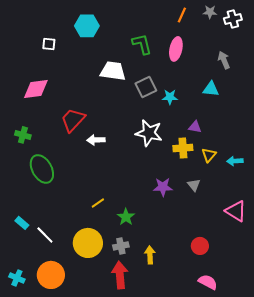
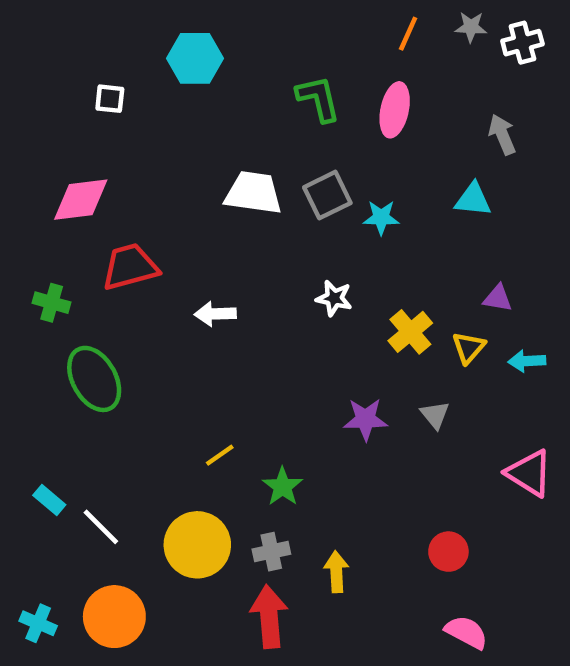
white trapezoid: (113, 71) -> (253, 193), moved
red trapezoid: (73, 120) -> (130, 267), moved, turned 32
purple triangle: (195, 127) -> (498, 298), moved
white star: (149, 133) -> (334, 298), size x0.6
yellow cross: (183, 148) -> (410, 332), turned -36

